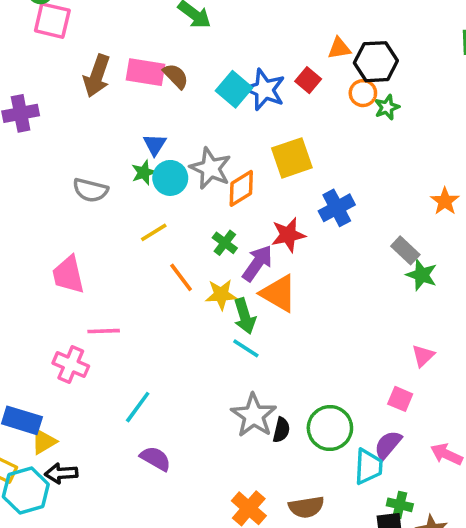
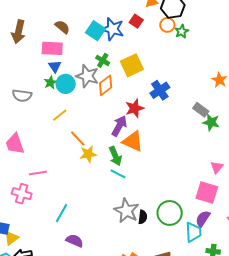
pink rectangle: (146, 72) -> (52, 48), moved
green cross: (225, 243) -> (103, 60), moved
yellow star: (221, 295) -> (88, 154), moved
pink square: (400, 399) -> (207, 193), size x1.6

